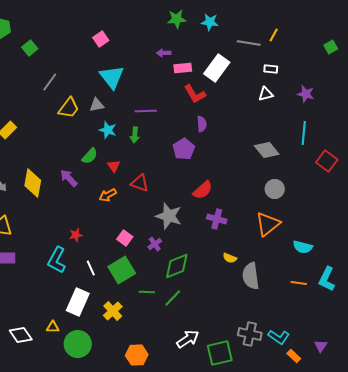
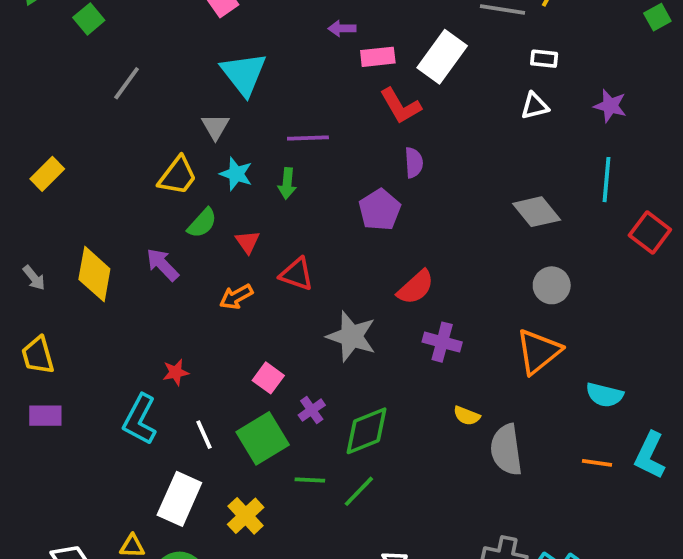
gray triangle: (97, 105) -> (215, 127), turned -49
yellow trapezoid: (69, 108) -> (178, 176), moved
purple cross: (155, 244) -> (312, 410), moved

